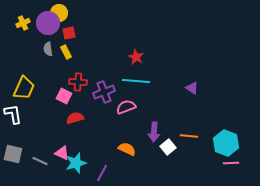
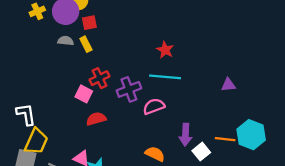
gray semicircle: (48, 49) -> (66, 41), turned 104
red cross: (78, 82) -> (100, 78), turned -30
yellow trapezoid: (24, 88) -> (36, 141), moved
purple triangle: (192, 88) -> (228, 85), turned -40
cyan hexagon: (226, 143) -> (251, 135), moved

